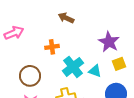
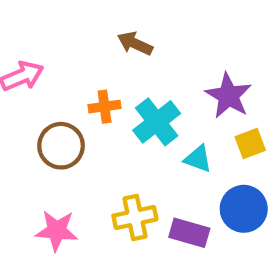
cyan cross: (73, 67) -> (157, 122), moved
brown circle: (30, 76) -> (61, 146), moved

